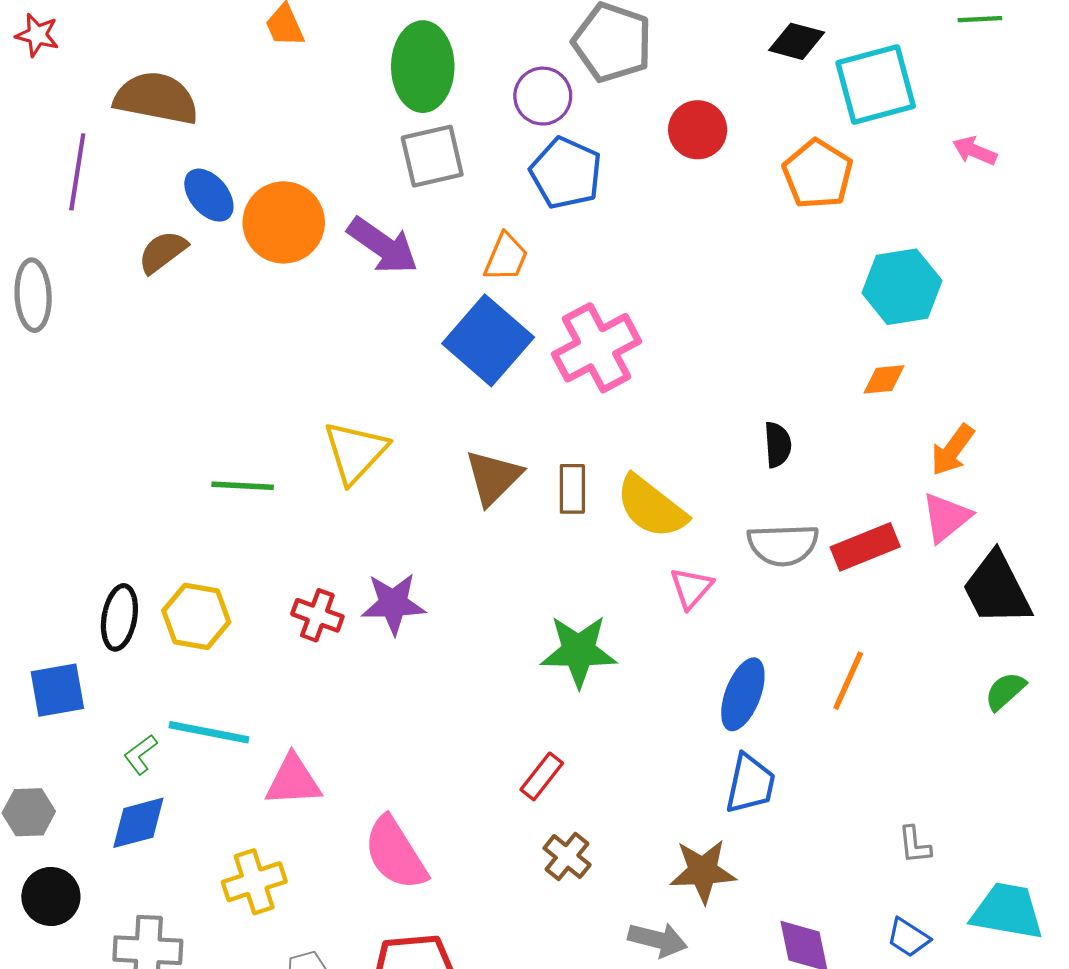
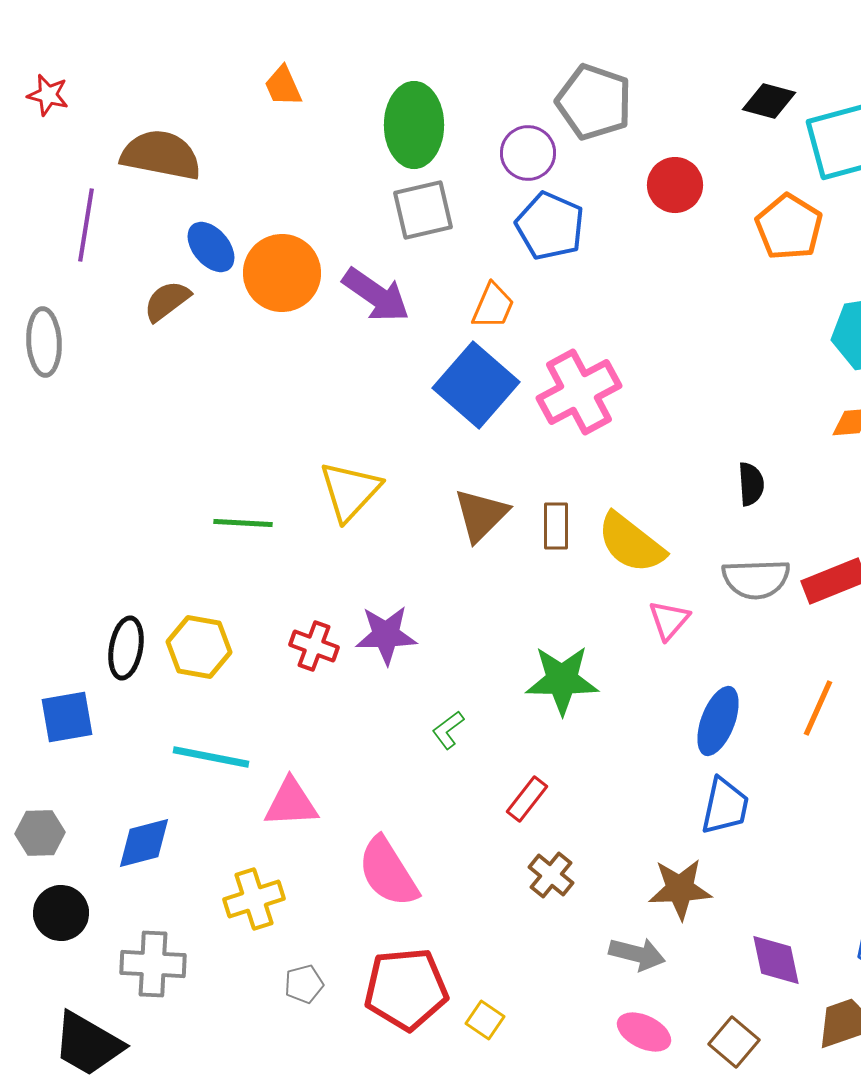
green L-shape: (140, 754) -> (448, 730), moved

